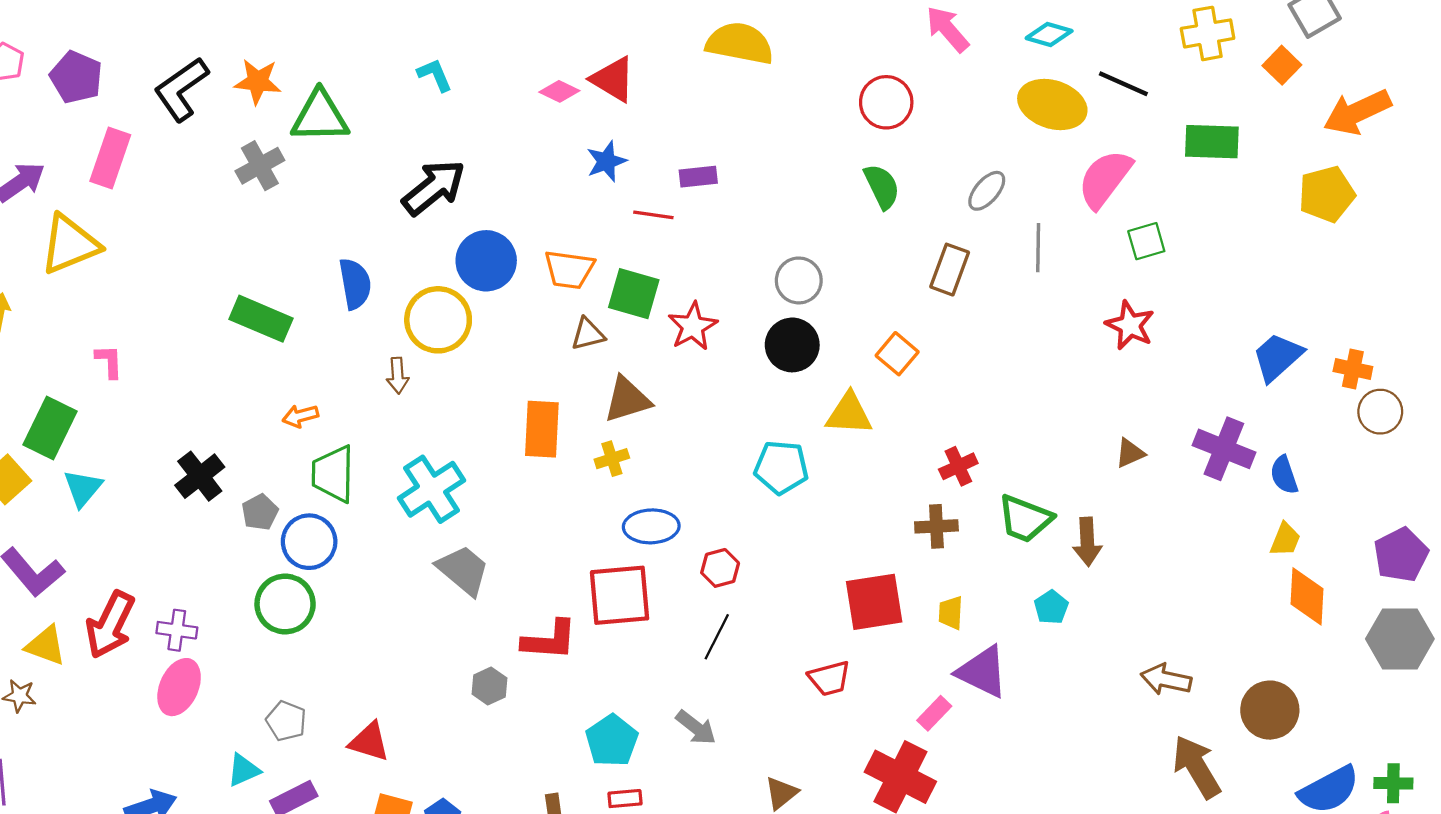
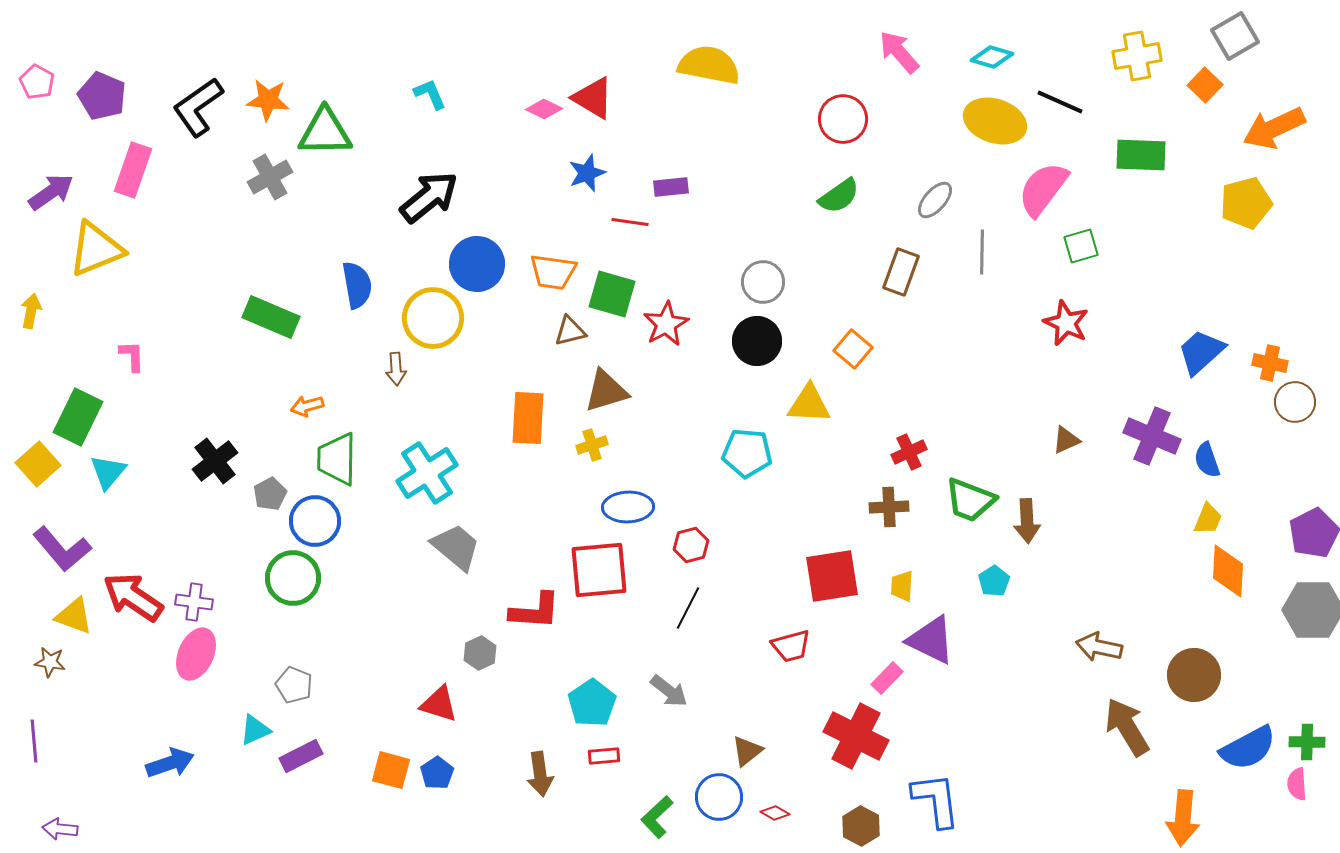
green semicircle: (882, 186) -> (839, 196), turned 81
red arrow: (110, 625) -> (133, 597), turned 98
red triangle: (369, 742) -> (439, 704), moved

